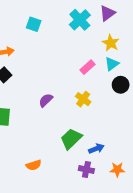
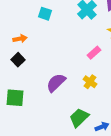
purple semicircle: (46, 100) -> (56, 83), size x1.5

